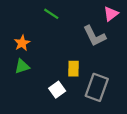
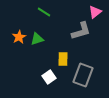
gray L-shape: (94, 36) -> (81, 31), turned -80
green triangle: (22, 66) -> (37, 39), moved

